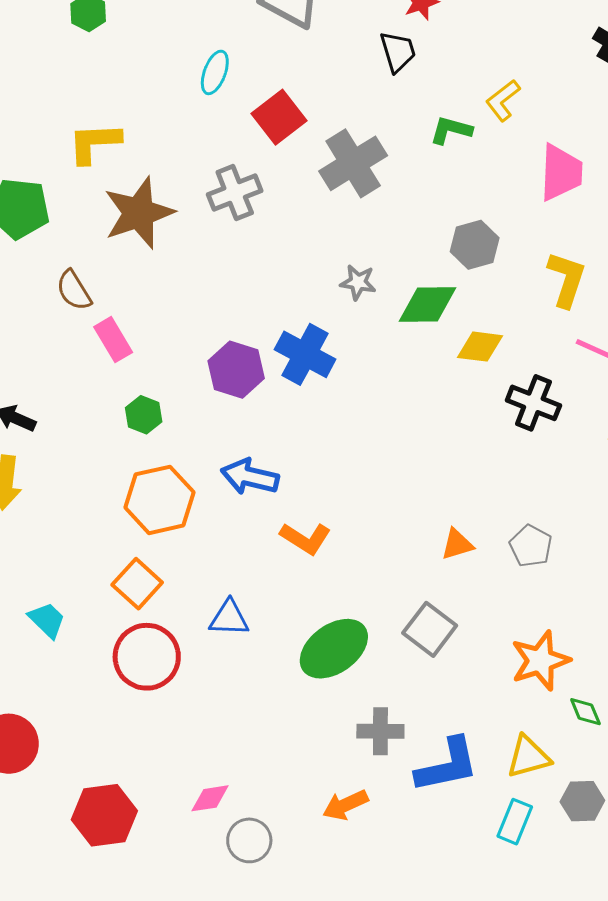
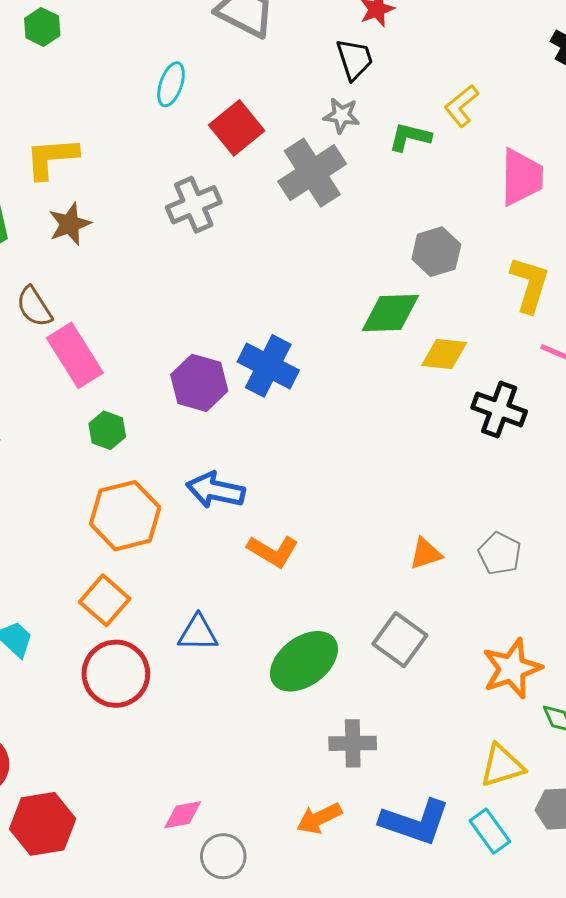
brown star: (139, 213) -> (70, 224), moved, size x0.6
gray star: (358, 282) -> (342, 115), moved
pink rectangle: (113, 340) -> (75, 355), size x1.4
blue L-shape: (447, 765) -> (415, 822), moved, turned 32
red hexagon: (104, 815) -> (43, 824), moved
cyan rectangle: (515, 822) -> (490, 831), turned -57

